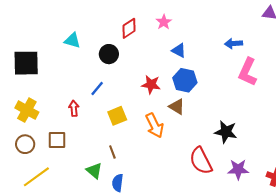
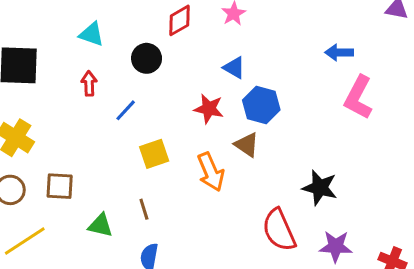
blue triangle: (179, 50) -> (234, 68), moved
red arrow: (74, 108) -> (89, 83), moved
green triangle: (94, 171) -> (100, 225), moved, turned -30

